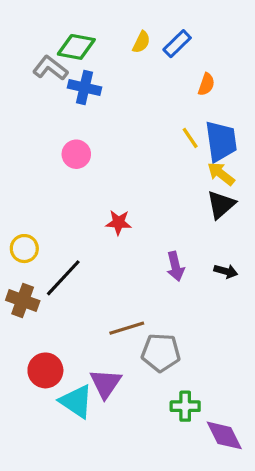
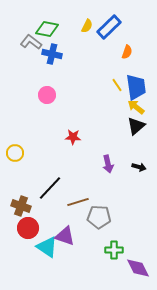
blue rectangle: (177, 44) -> (109, 27), size x1.4
black line: (63, 278) -> (50, 188), moved
brown cross: (23, 301) -> (21, 206), moved
purple triangle: (106, 383) -> (65, 236), turned -45

